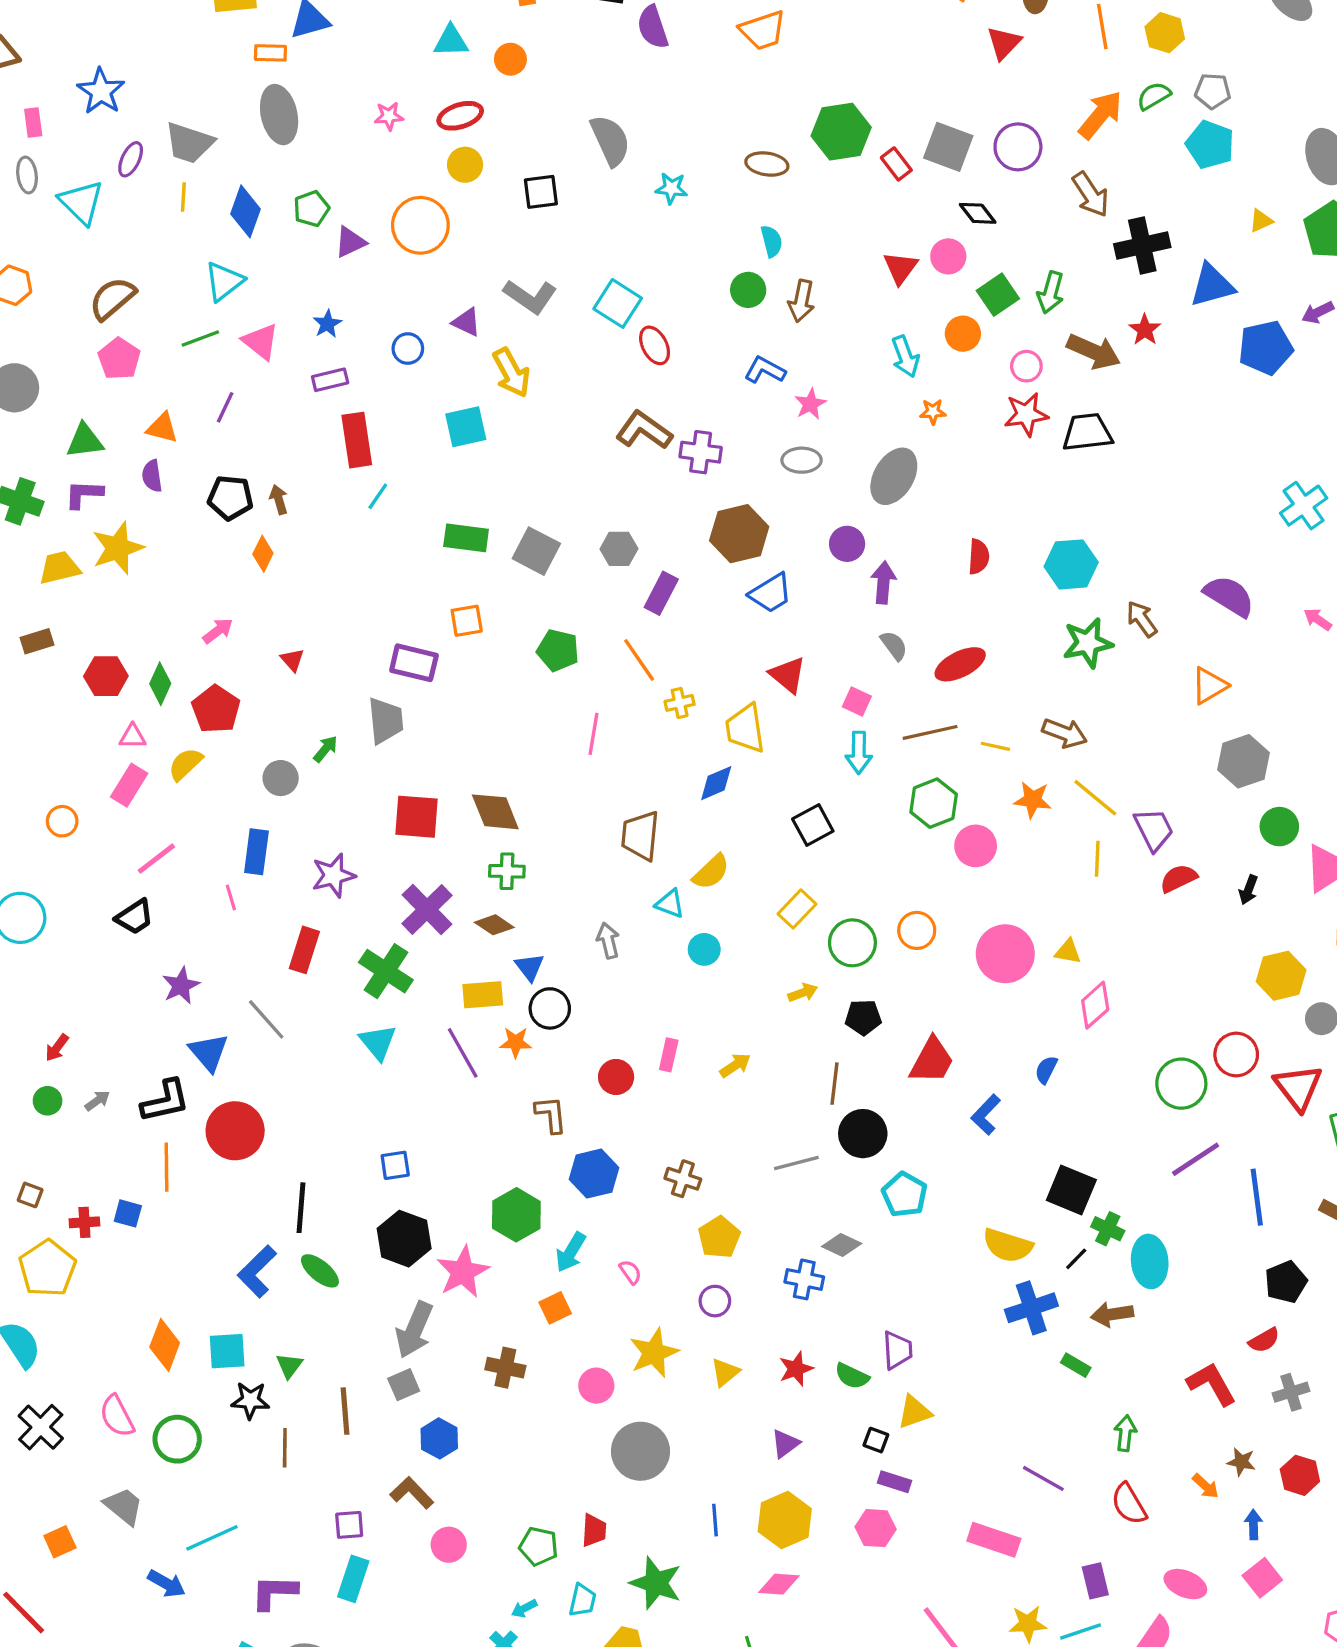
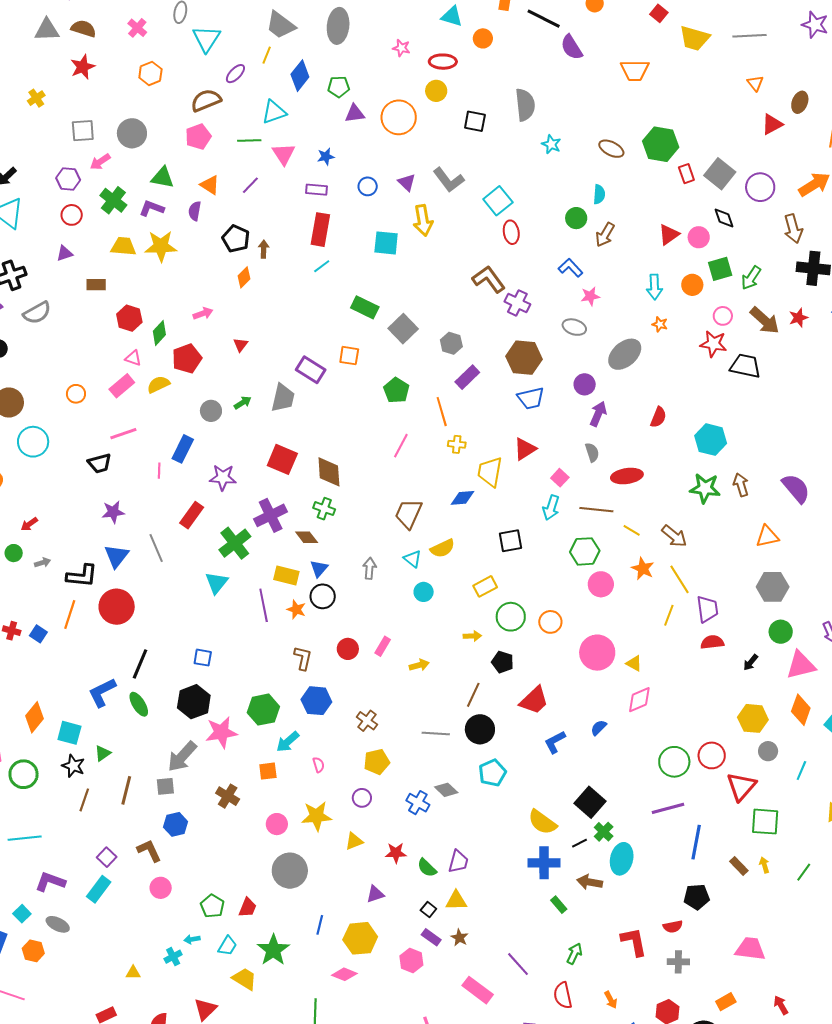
purple semicircle: (653, 27) -> (572, 47), turned -32
purple ellipse: (131, 159) -> (235, 74), moved
red triangle: (788, 675) -> (525, 449), turned 30
brown star: (1241, 1462) -> (459, 938), moved
purple square: (349, 1525) -> (107, 857), turned 30

